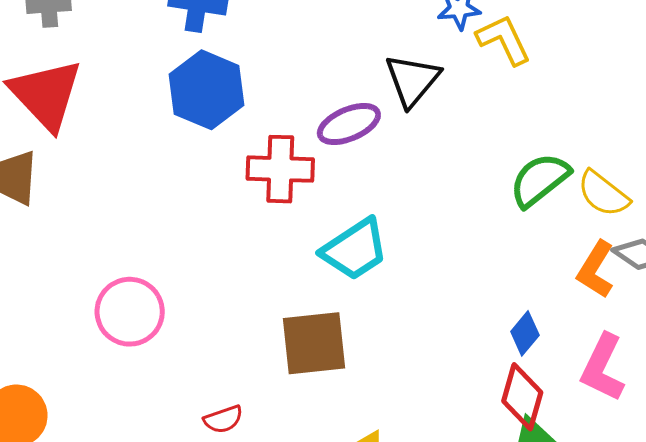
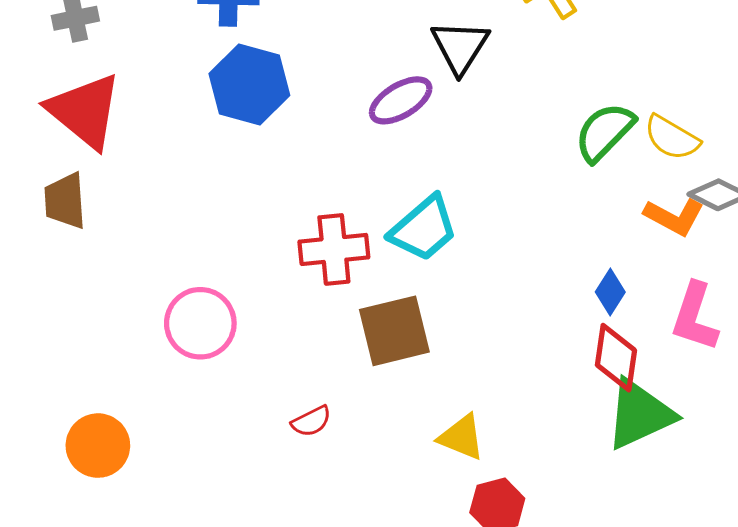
red cross: (280, 169) -> (334, 249), moved
orange L-shape: (596, 269) -> (674, 217), turned -86

